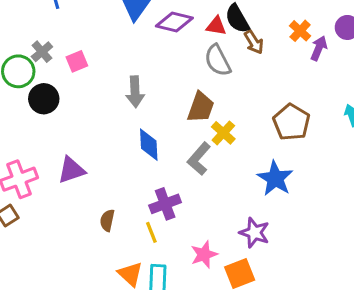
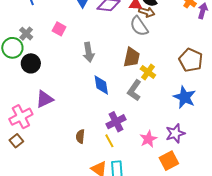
brown arrow: (254, 42) -> (147, 12), moved, turned -35
pink square: (77, 61) -> (59, 29), moved, turned -32
purple triangle: (71, 170) -> (45, 99), moved
purple star: (254, 233) -> (175, 133), turned -30
pink star: (204, 254) -> (148, 139), moved

